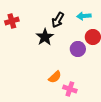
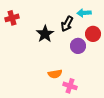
black arrow: (58, 20) -> (67, 24), moved
orange semicircle: (55, 77) -> (55, 74), turned 32

